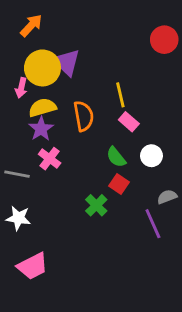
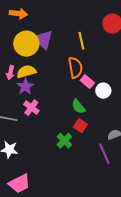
orange arrow: (31, 25) -> (18, 14), turned 54
pink arrow: (21, 88) -> (10, 73), moved
yellow line: (120, 95) -> (81, 41), moved
orange semicircle: (84, 116) -> (75, 68), moved
white circle: (151, 156) -> (103, 91), moved

